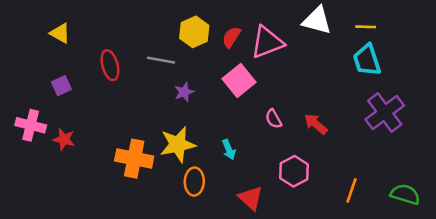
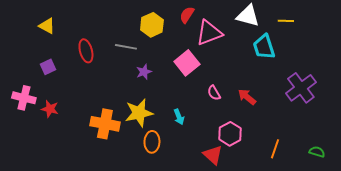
red semicircle: (231, 37) -> (187, 15), moved
cyan trapezoid: (367, 60) -> (264, 47), moved
green semicircle: (405, 194) -> (317, 152), size x0.7
red triangle: (251, 198) -> (213, 155), moved

